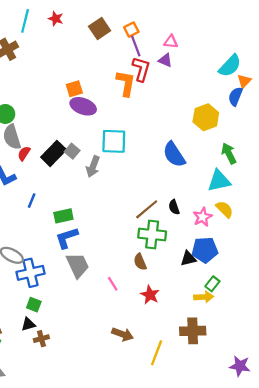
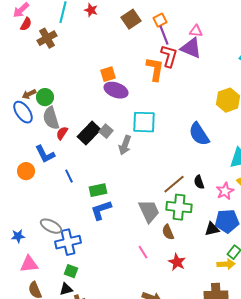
purple triangle: (165, 60) -> (191, 48), size x1.6
blue line: (32, 201) -> (69, 176), turned -48
gray trapezoid: (78, 265) -> (149, 211), moved

